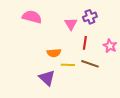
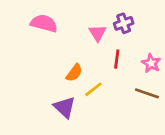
orange semicircle: (54, 53) -> (74, 73), turned -48
brown line: (90, 64) -> (147, 93), moved
yellow line: (68, 65) -> (93, 89), turned -40

